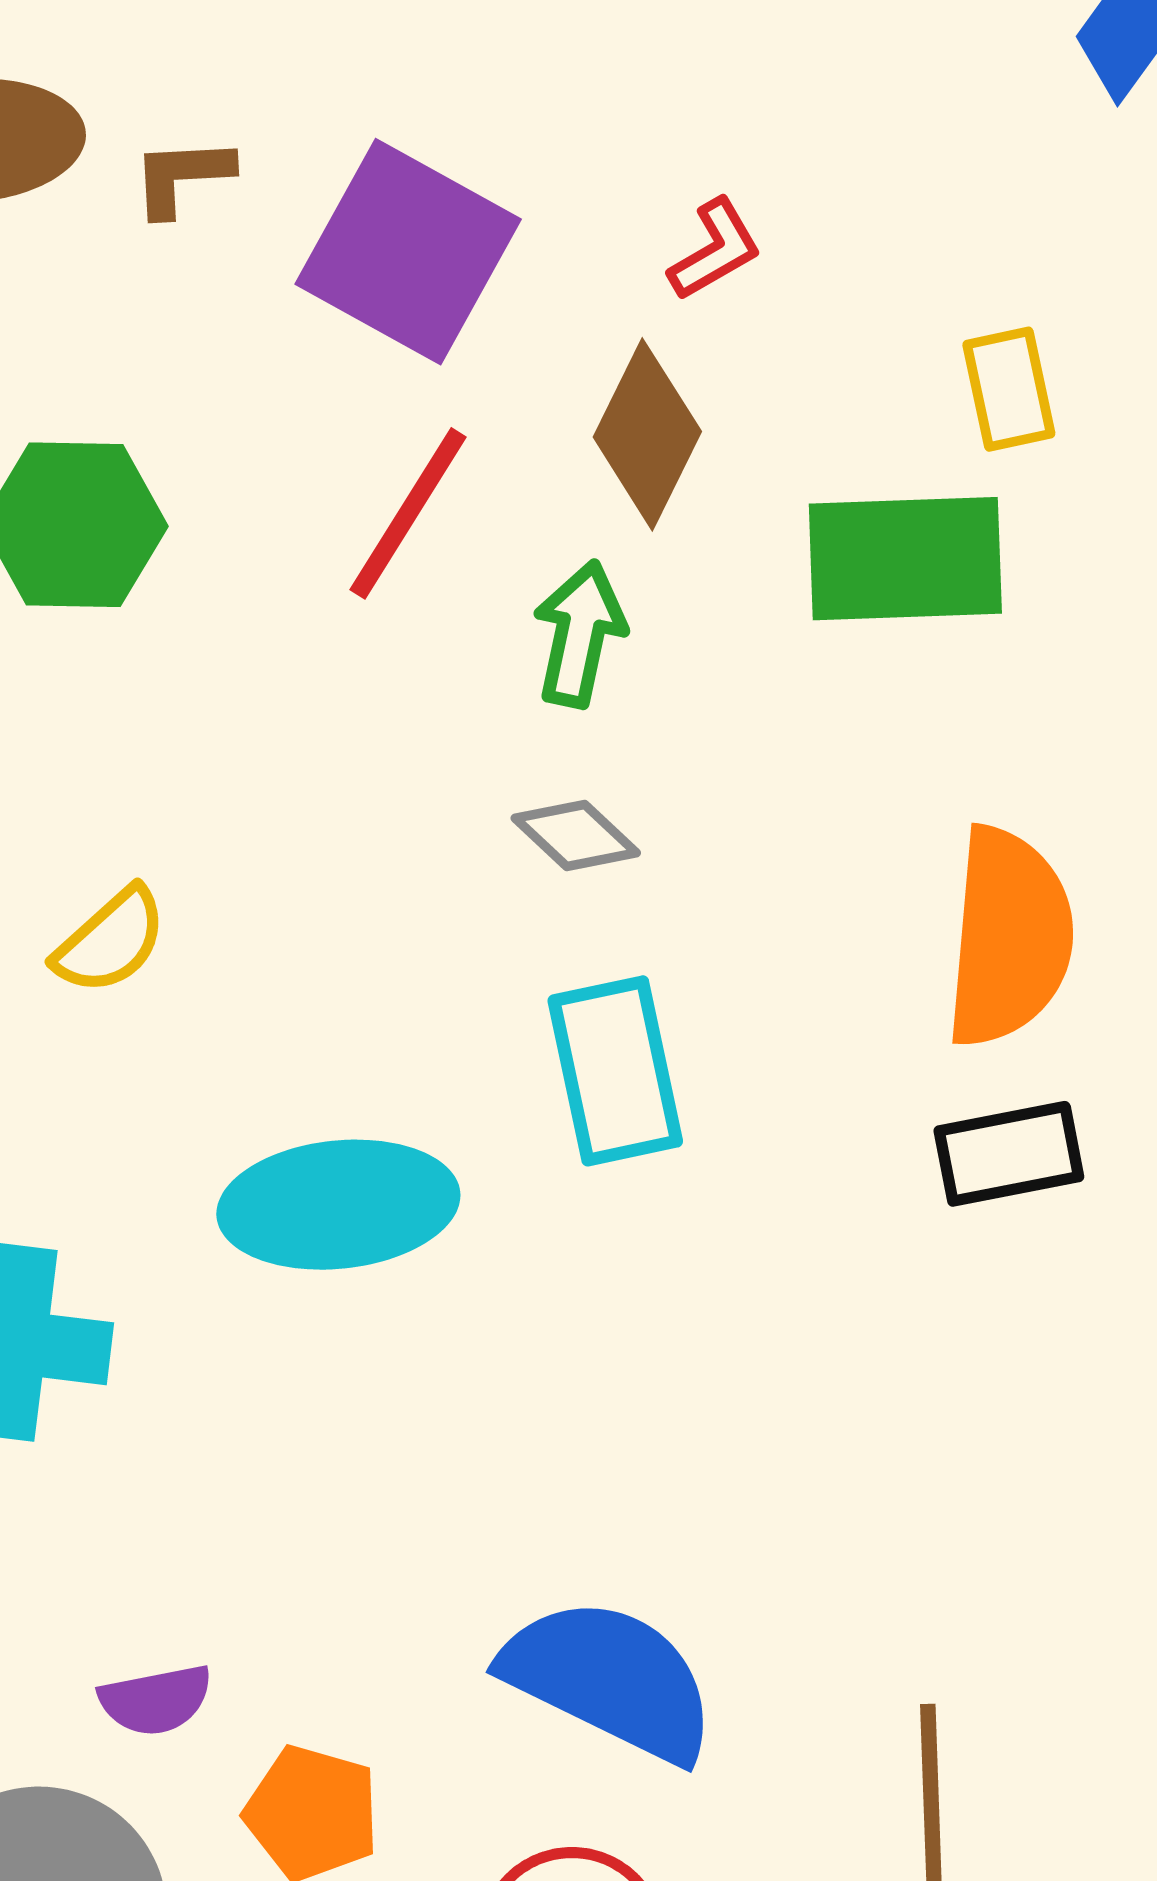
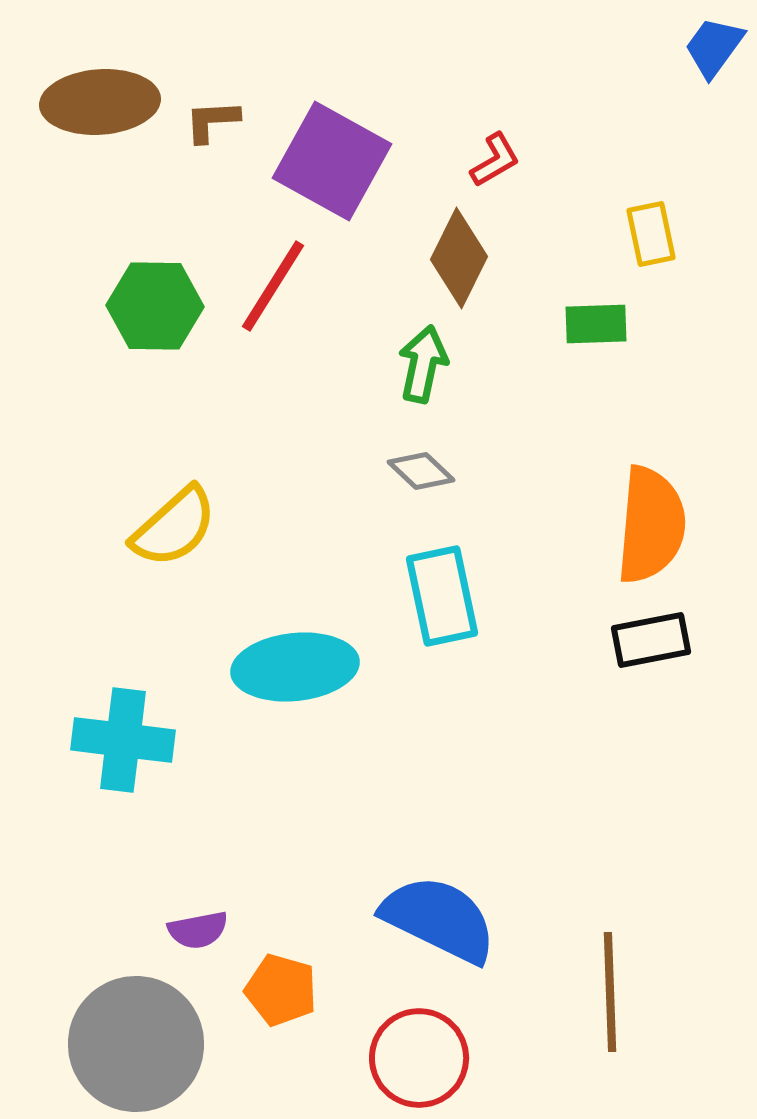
red line: (408, 513) -> (273, 286), moved
green rectangle: (905, 559) -> (596, 324), size x0.6
yellow semicircle: (111, 941) -> (174, 527), size x1.4

